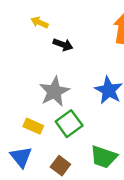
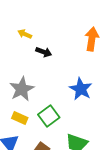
gray star: (54, 92) -> (22, 89), moved

